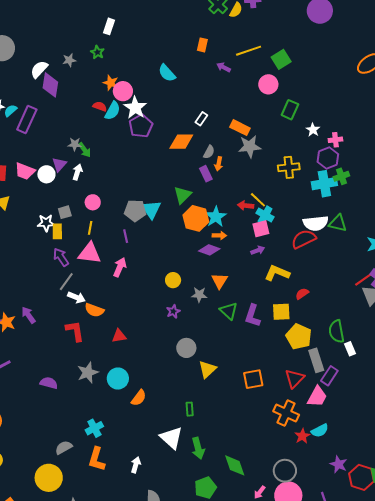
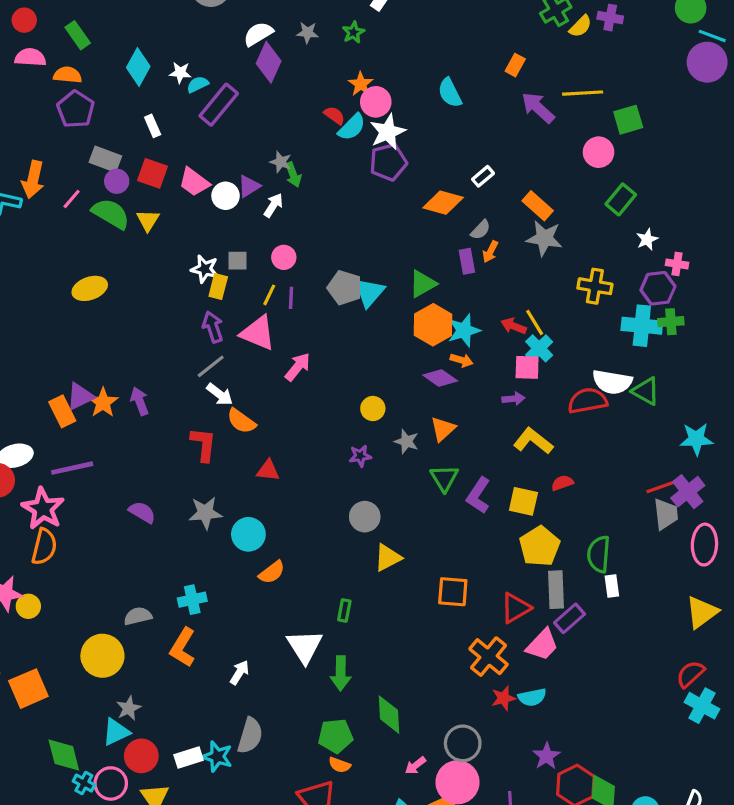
purple arrow: (224, 67) -> (538, 108), size x1.6
purple line: (126, 236) -> (291, 298), moved

